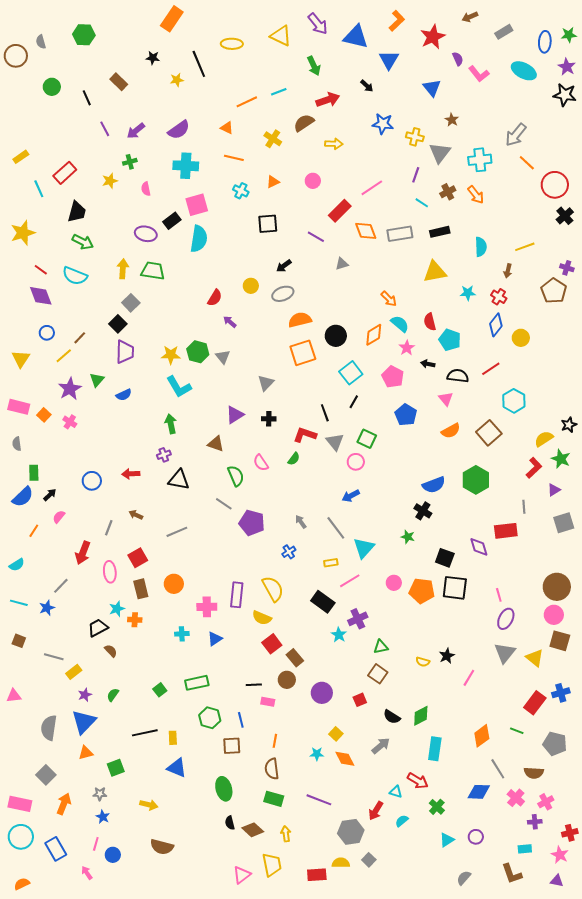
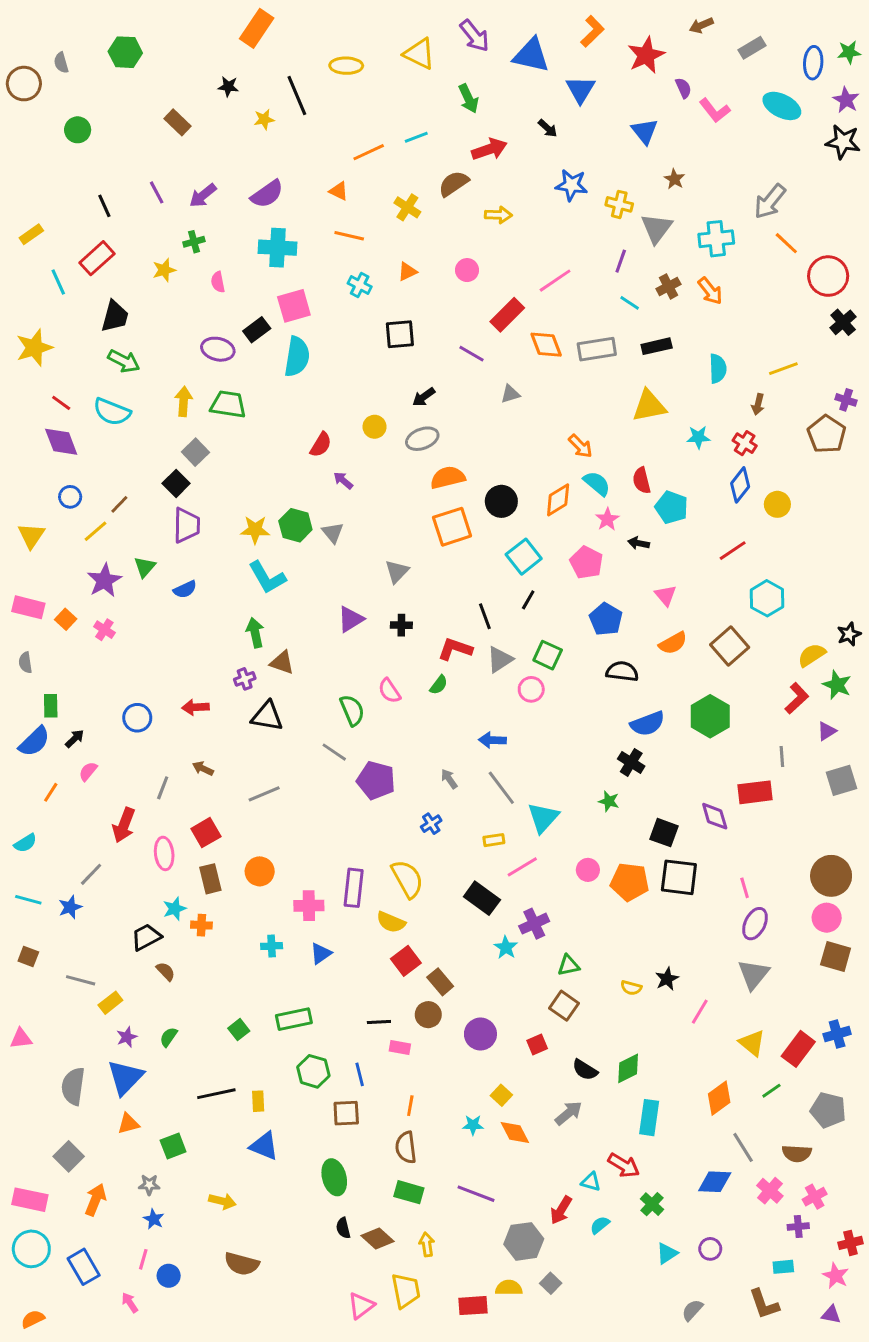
black line: (87, 98) -> (104, 206), moved
black semicircle: (458, 376) -> (622, 671), moved
gray triangle: (335, 442) -> (500, 660), turned 36
brown triangle: (216, 444) -> (282, 662), moved
blue arrow: (351, 496) -> (492, 740), moved, turned 30
yellow triangle: (535, 658) -> (752, 1043), moved
green line: (517, 731) -> (771, 1091), turned -56

